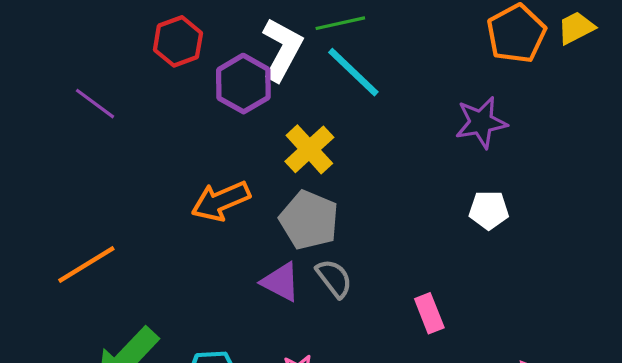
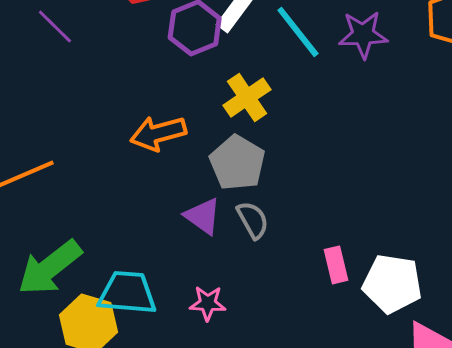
purple star: (481, 122) -> (363, 35), moved
white pentagon: (489, 210) -> (392, 284), moved, size x1.6

